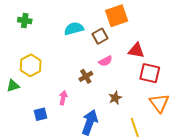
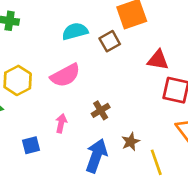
pink semicircle: (106, 61) -> (65, 75), moved, size x1.6
brown cross: (86, 76) -> (101, 110), moved
brown star: (115, 98) -> (131, 142), moved

